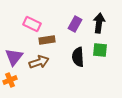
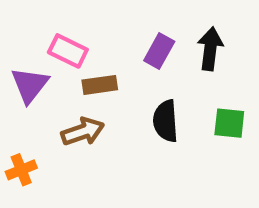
green square: (100, 50) -> (229, 123), moved
purple triangle: (14, 57) -> (30, 85), moved

